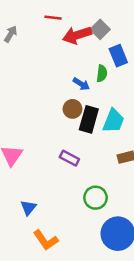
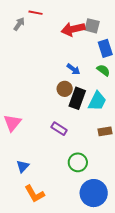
red line: (53, 18) -> (36, 13), moved
gray square: (100, 29) -> (92, 26), turned -35
green semicircle: (102, 73) -> (103, 70), moved, turned -64

